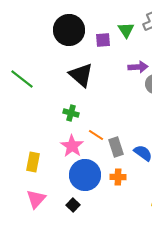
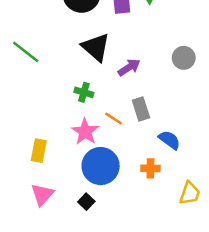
purple arrow: (138, 67) -> (129, 67), moved, turned -30
gray rectangle: (116, 147) -> (141, 109), moved
orange cross: (118, 177) -> (150, 168), moved

